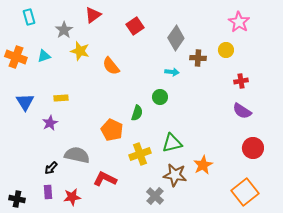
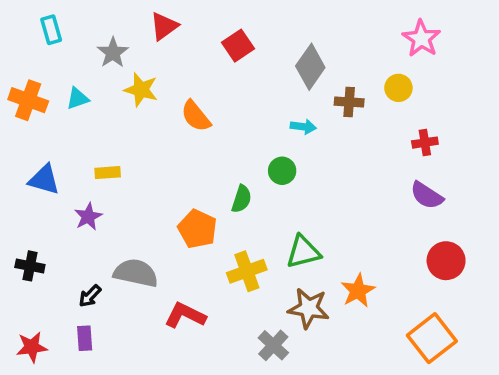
blue triangle: (25, 102) -> (44, 180), turned -42
red star: (72, 197) -> (32, 347), moved
black cross: (17, 199) -> (30, 266), moved

